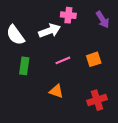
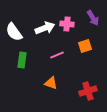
pink cross: (68, 15) -> (67, 24), moved
orange square: (94, 59) -> (85, 46), moved

